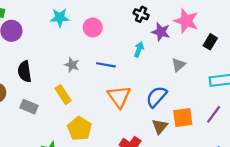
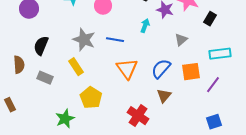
gray star: (72, 65) -> (84, 40), size x1.6
black semicircle: (25, 71) -> (41, 46), turned 30
orange square: (183, 118) -> (191, 72), moved

